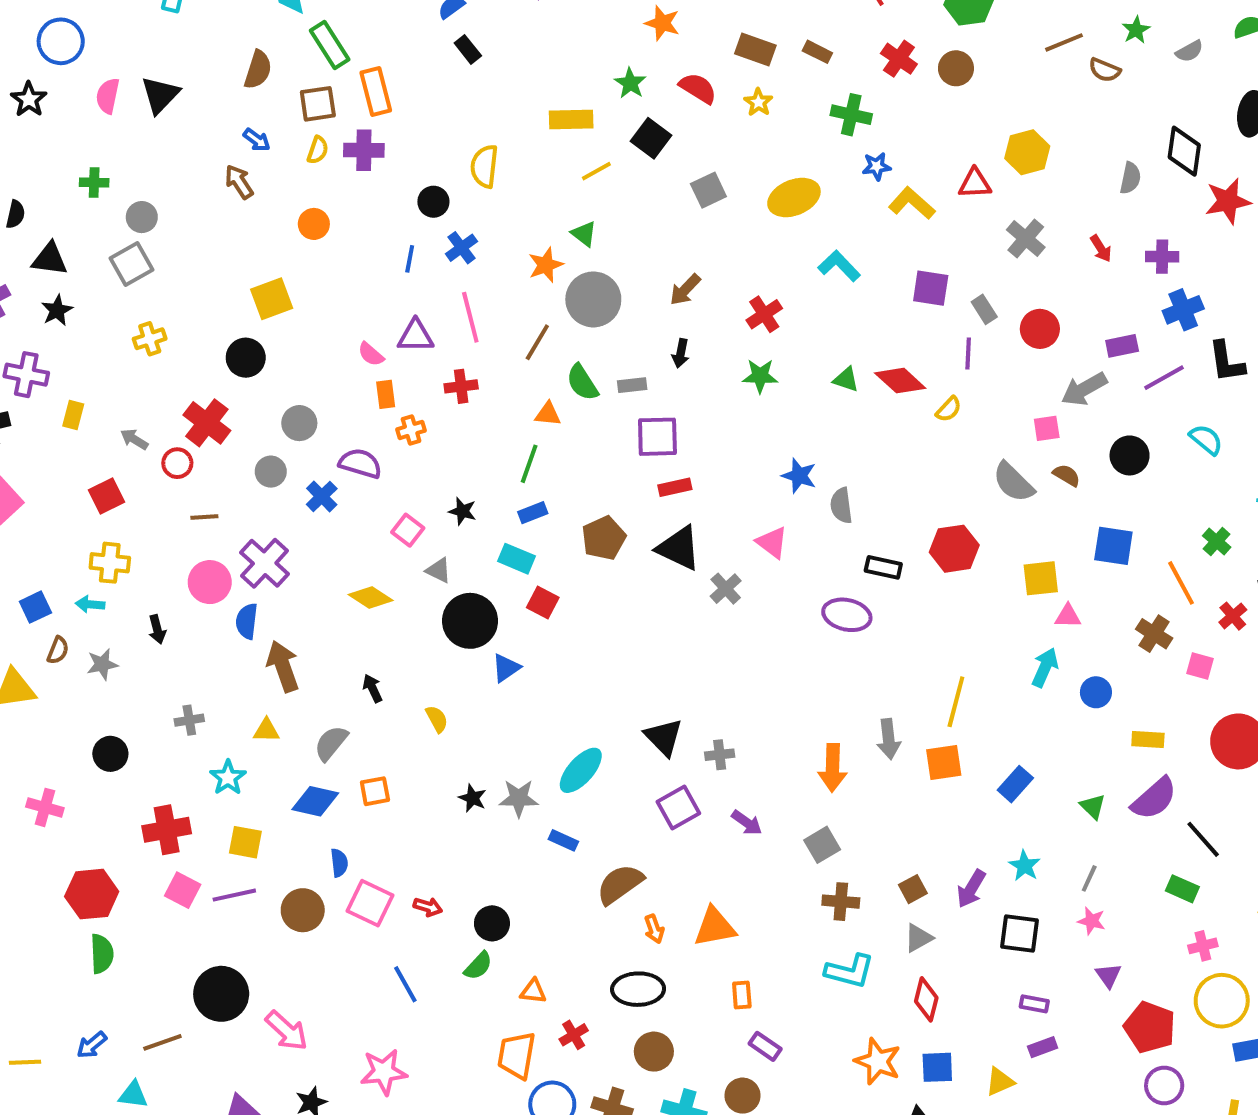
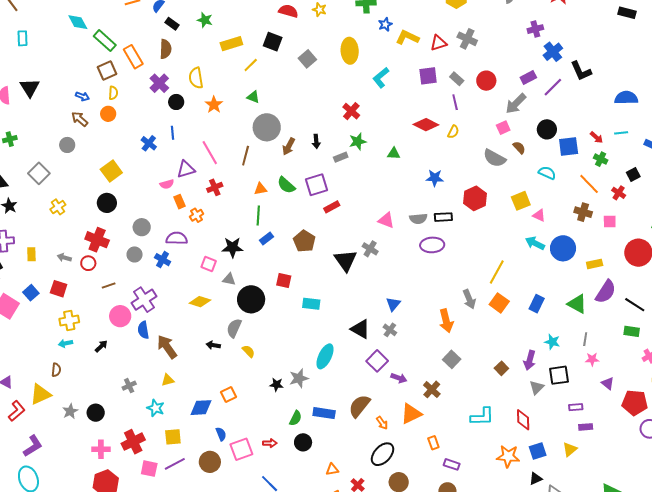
brown semicircle: (258, 70) -> (166, 49), moved
green star: (630, 83) -> (205, 20), moved
purple cross: (364, 150) -> (159, 83), moved, turned -30
red triangle: (975, 183) -> (438, 43), moved
yellow ellipse: (794, 198) -> (350, 51), turned -55
gray circle: (142, 217) -> (67, 145), moved
orange circle: (314, 224) -> (108, 114), moved
blue cross: (461, 248) -> (149, 143), moved
red arrow: (1101, 249) -> (597, 137), moved
orange star: (546, 265) -> (214, 105), moved
cyan L-shape: (839, 266) -> (381, 78), turned -70
brown arrow: (685, 290) -> (289, 146), moved
pink semicircle: (371, 354) -> (167, 184), turned -40
green triangle: (846, 379) -> (394, 153), moved
green semicircle: (582, 382) -> (286, 185), moved
gray rectangle: (632, 385) -> (341, 157), moved
cyan semicircle: (1206, 440) -> (547, 173), moved
brown semicircle: (1067, 475) -> (519, 148), turned 32
blue star: (799, 476) -> (435, 178), moved
red square: (107, 496) -> (59, 289), turned -30
gray semicircle: (841, 505) -> (418, 219), moved, turned -72
black star: (463, 511) -> (233, 247), size x1.5
blue square: (1113, 546) -> (569, 146), moved
black triangle: (679, 548) -> (346, 260), moved, turned 45
cyan rectangle: (517, 559) -> (311, 304), moved
purple cross: (265, 563) -> (144, 300), turned 30
blue square: (35, 607) -> (31, 293), moved
pink triangle: (1068, 616) -> (539, 215), turned 40
black arrow: (157, 629) -> (101, 346), turned -104
gray star: (102, 664) -> (70, 411), moved
cyan arrow: (1045, 667) -> (535, 243), turned -72
blue triangle: (506, 668) -> (393, 304), moved
black arrow: (373, 688) -> (213, 345), turned -40
blue circle: (1096, 692) -> (563, 248), size x1.6
yellow line: (956, 702) -> (497, 272), turned 30
gray semicircle: (331, 743) -> (234, 328), moved
gray cross: (720, 755) -> (390, 330), turned -32
orange square: (944, 762) -> (499, 303), turned -30
green triangle: (1093, 806) -> (577, 304), size x1.5
pink cross: (45, 807) -> (101, 449), moved
purple arrow: (747, 823) -> (399, 378), moved
blue rectangle: (563, 840) -> (324, 413), moved, size x1.5
brown cross: (841, 902) -> (432, 389), moved, turned -36
pink square: (370, 903) -> (241, 449), turned -30
gray triangle: (918, 938) -> (537, 388), moved
green semicircle: (478, 966) -> (296, 418), moved
black ellipse: (638, 989) -> (383, 454), turned -30
purple rectangle: (1043, 1047) -> (586, 427), turned 32

